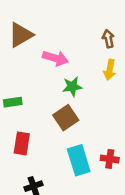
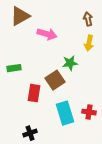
green star: (72, 87) -> (70, 63), moved
red rectangle: (22, 143) -> (34, 93), moved

